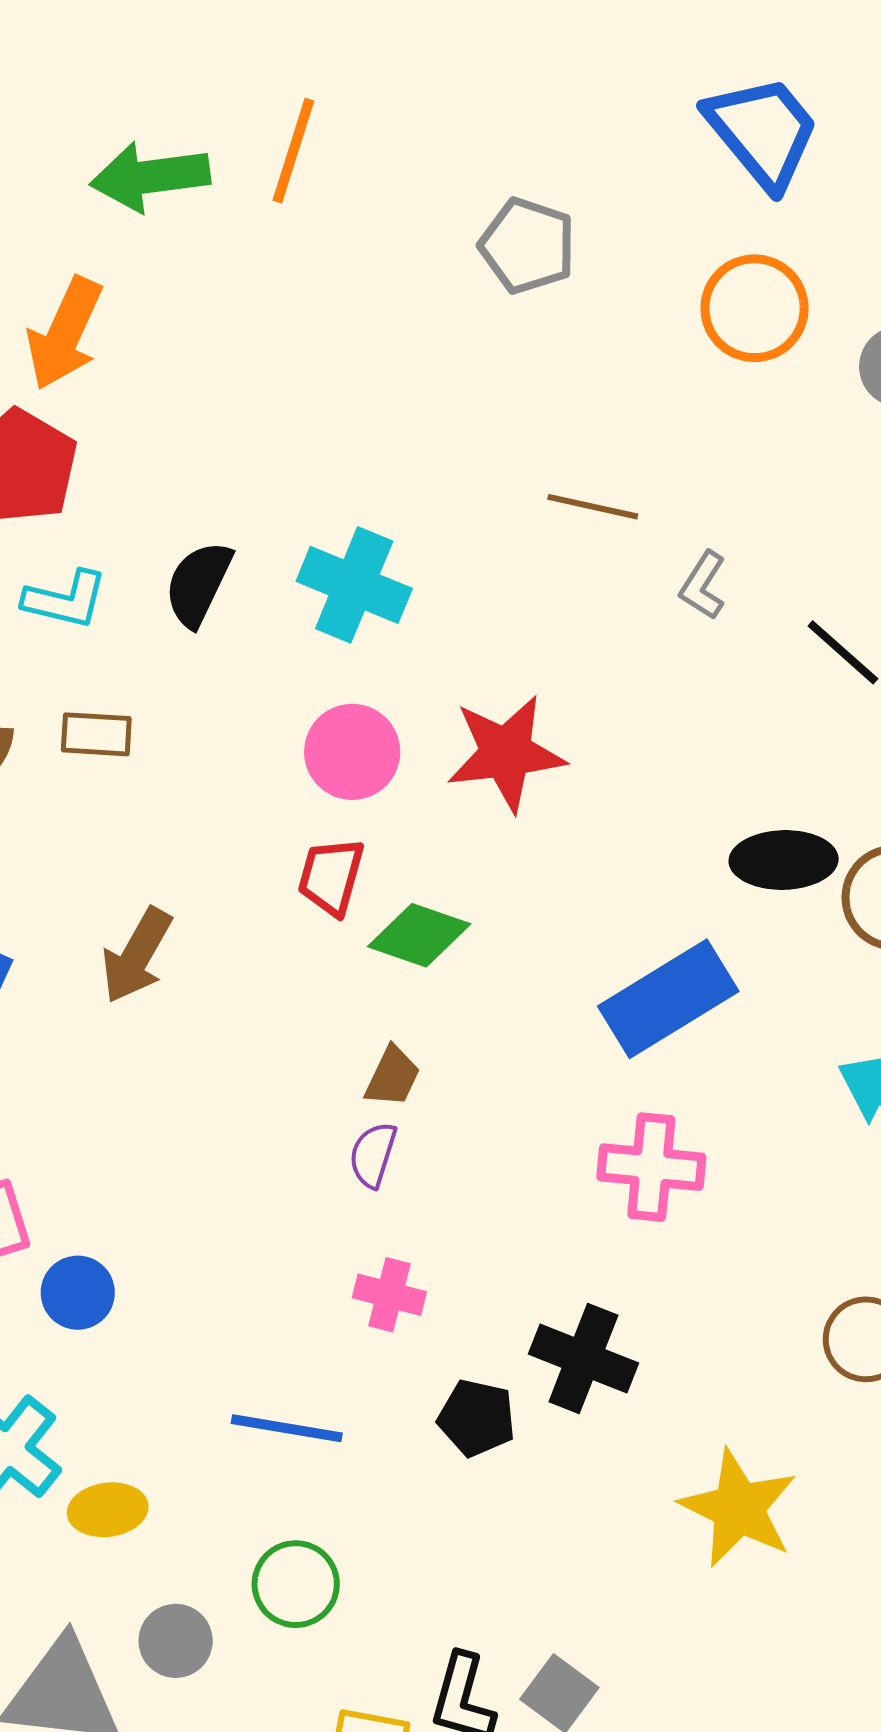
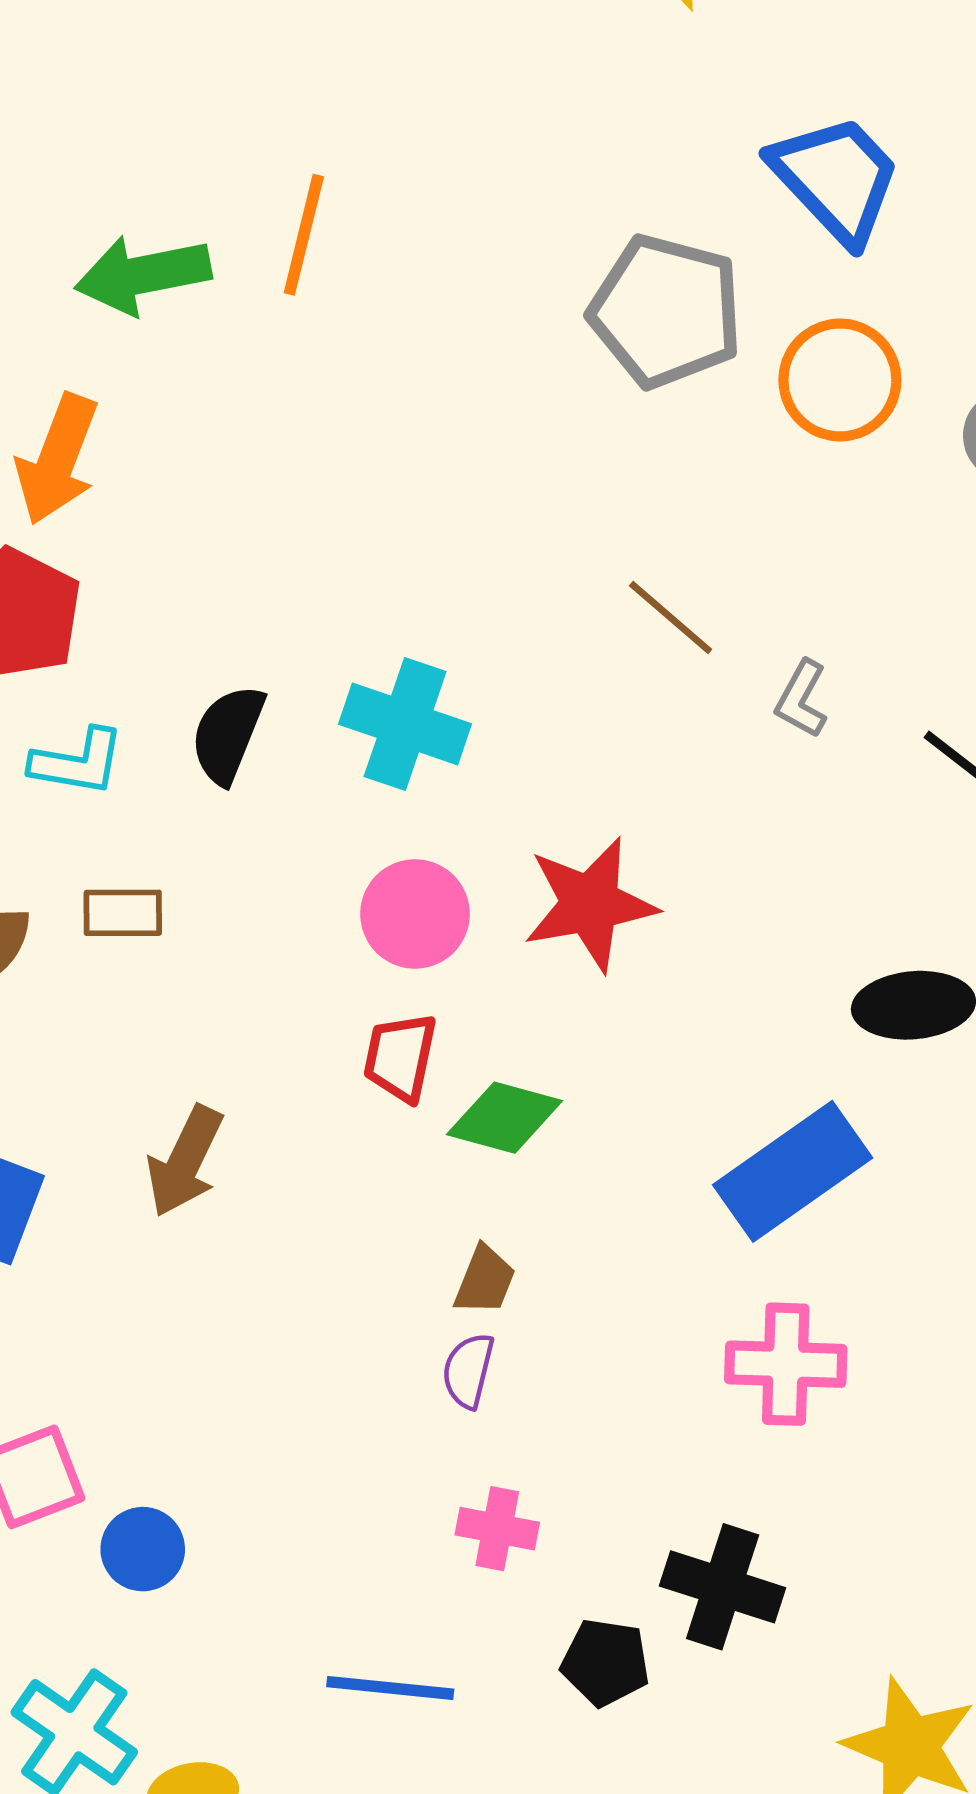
gray pentagon: (527, 246) -> (666, 311), moved, size x1.4
brown line: (593, 507) -> (671, 617), turned 32

